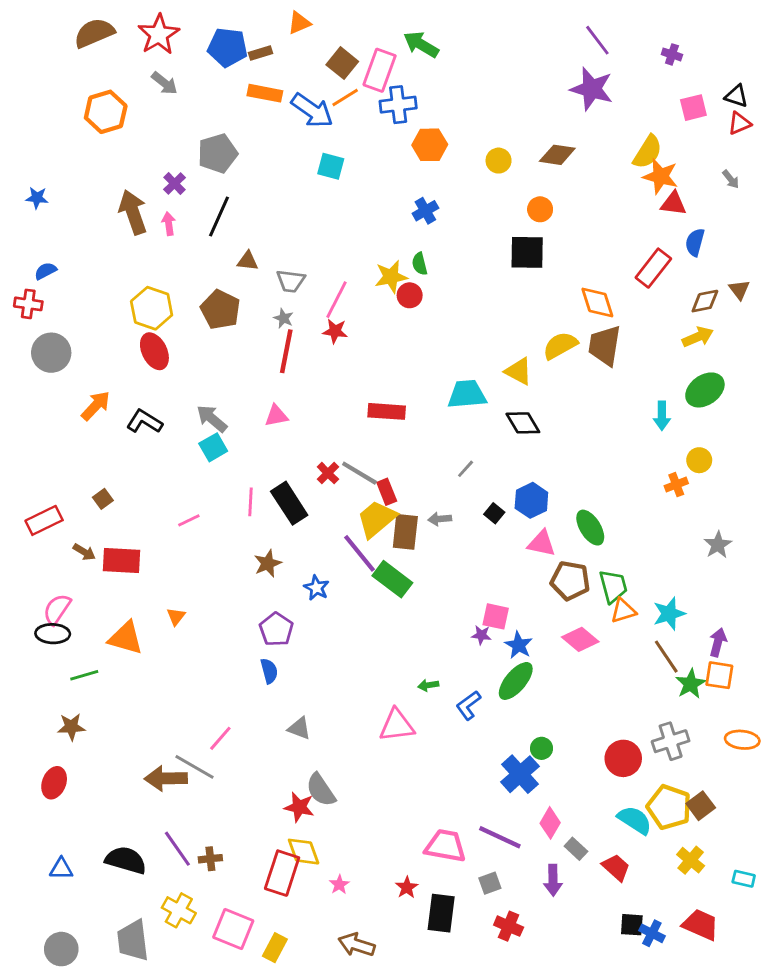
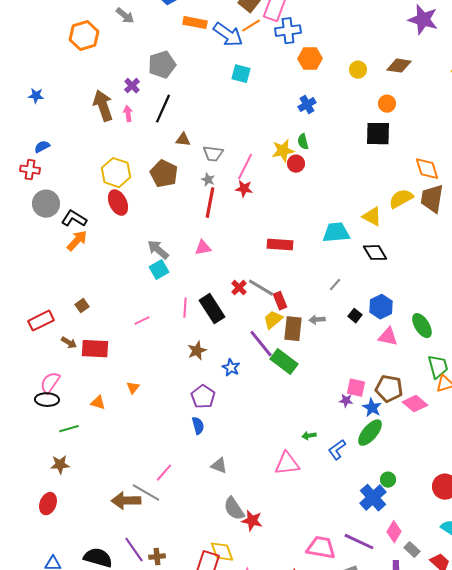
black L-shape: (144, 421) -> (74, 219), moved
yellow trapezoid: (377, 519) -> (273, 320), size x0.7
brown pentagon: (570, 581) -> (389, 389), moved
orange triangle: (126, 638) -> (98, 403), size x0.6
red star: (299, 807) -> (252, 521), moved

